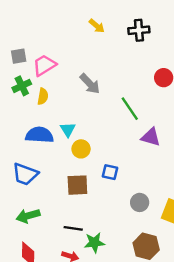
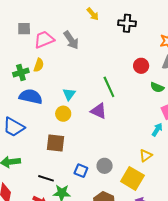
gray arrow: (90, 84) -> (71, 40), moved
green cross: (22, 86) -> (21, 72), moved
cyan triangle: (68, 129) -> (69, 94), moved
purple triangle: (151, 137) -> (99, 111), moved
blue square: (110, 172) -> (81, 171), moved

